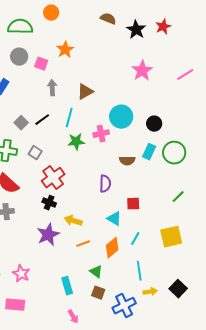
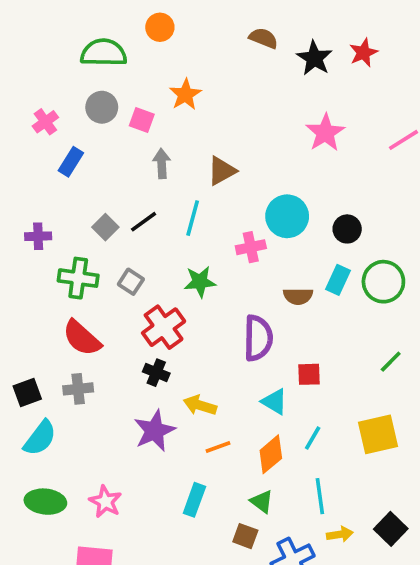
green star: (76, 142) -> (200, 282), moved
purple semicircle: (105, 184) -> (258, 338), size x1.4
green triangle: (96, 272) -> (262, 502), moved
cyan rectangle: (67, 286) -> (194, 500), moved, turned 36

